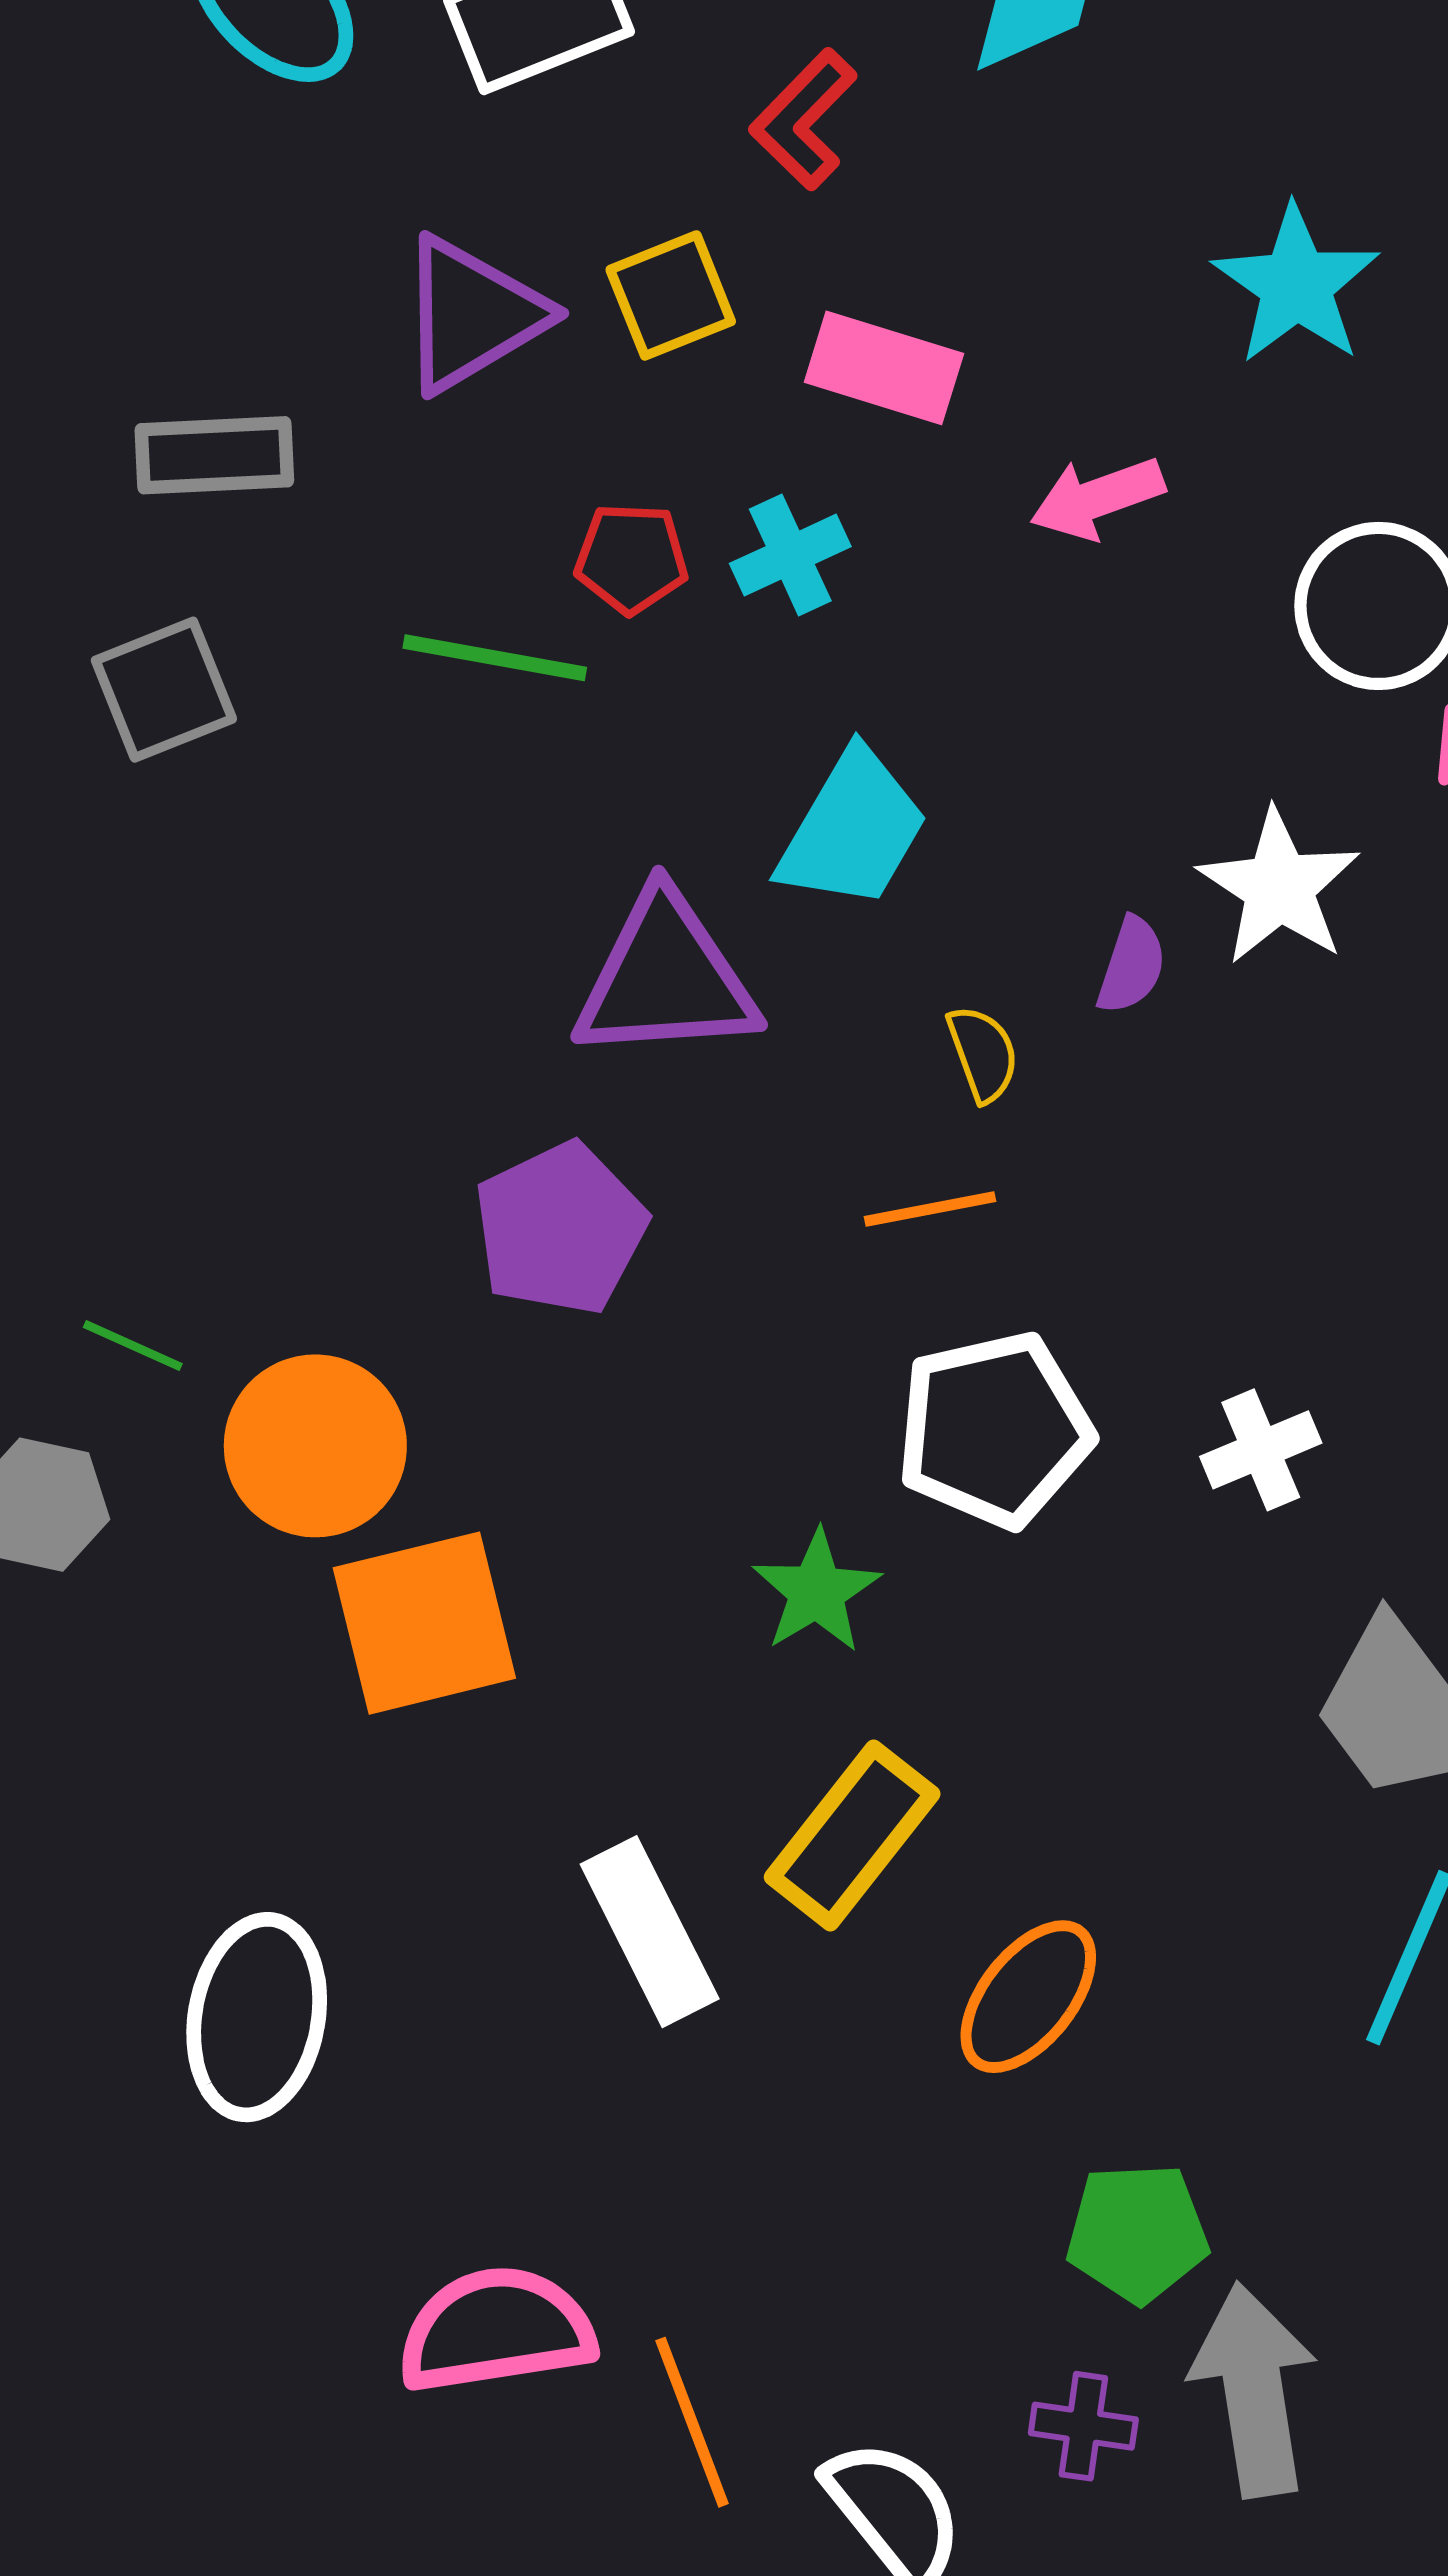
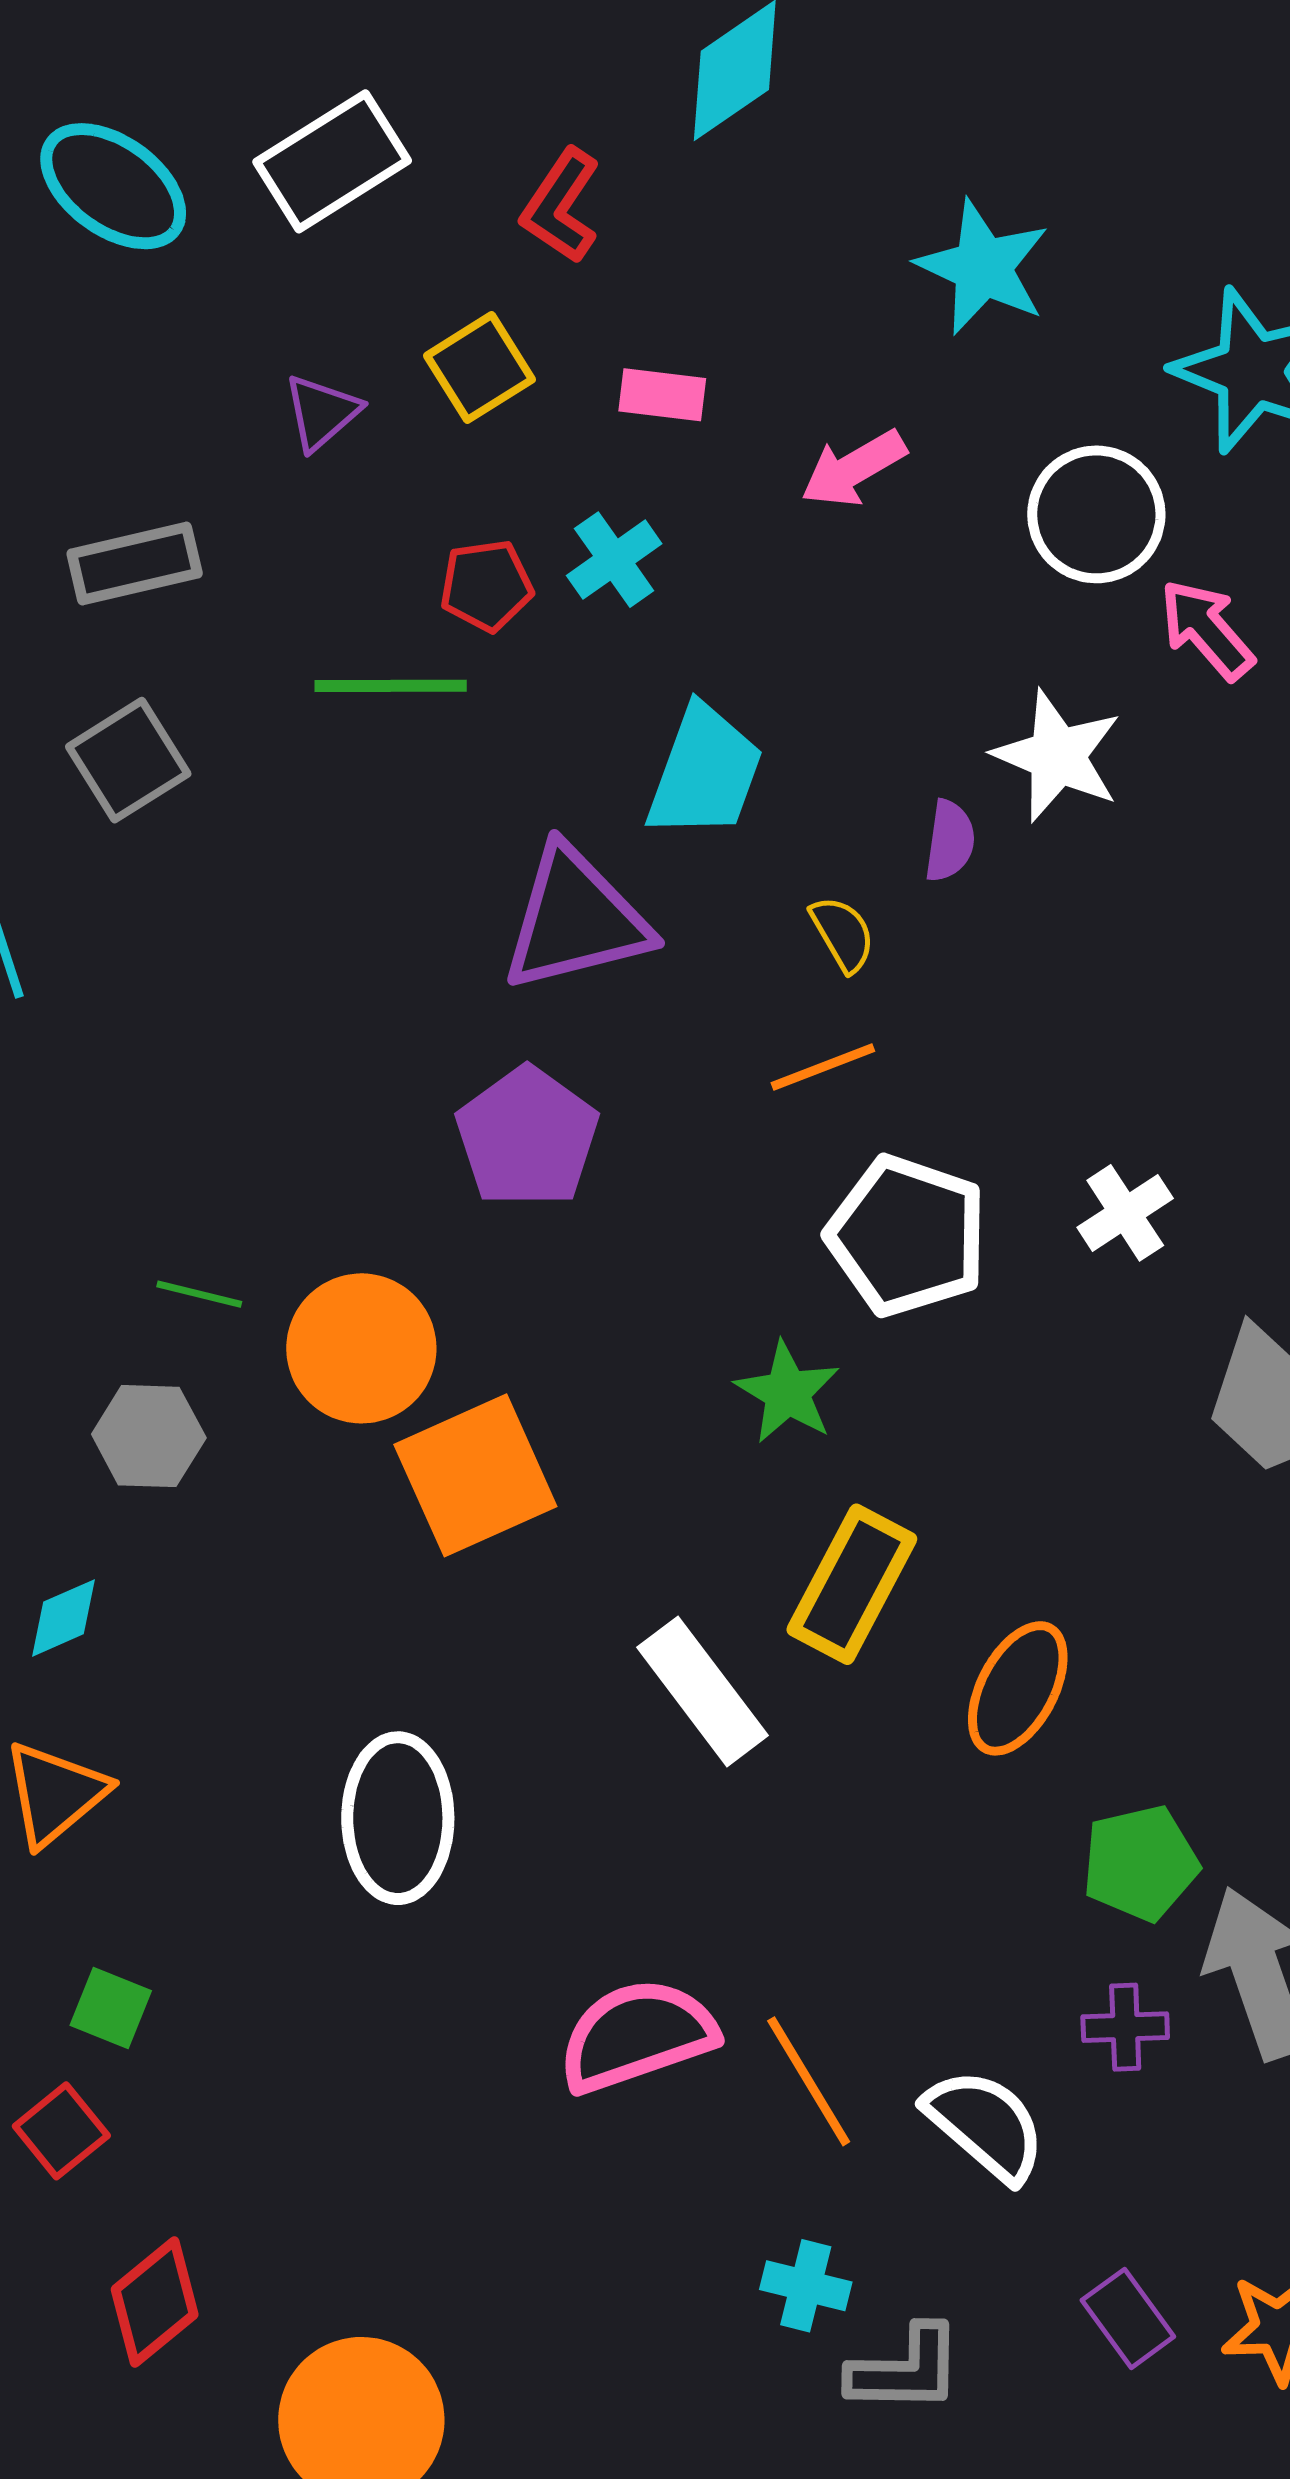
purple triangle: (472, 315) -> (322, 412), size x0.6
pink rectangle: (884, 368) -> (662, 395), size x0.7
white pentagon: (994, 1430) -> (907, 1236), turned -30

